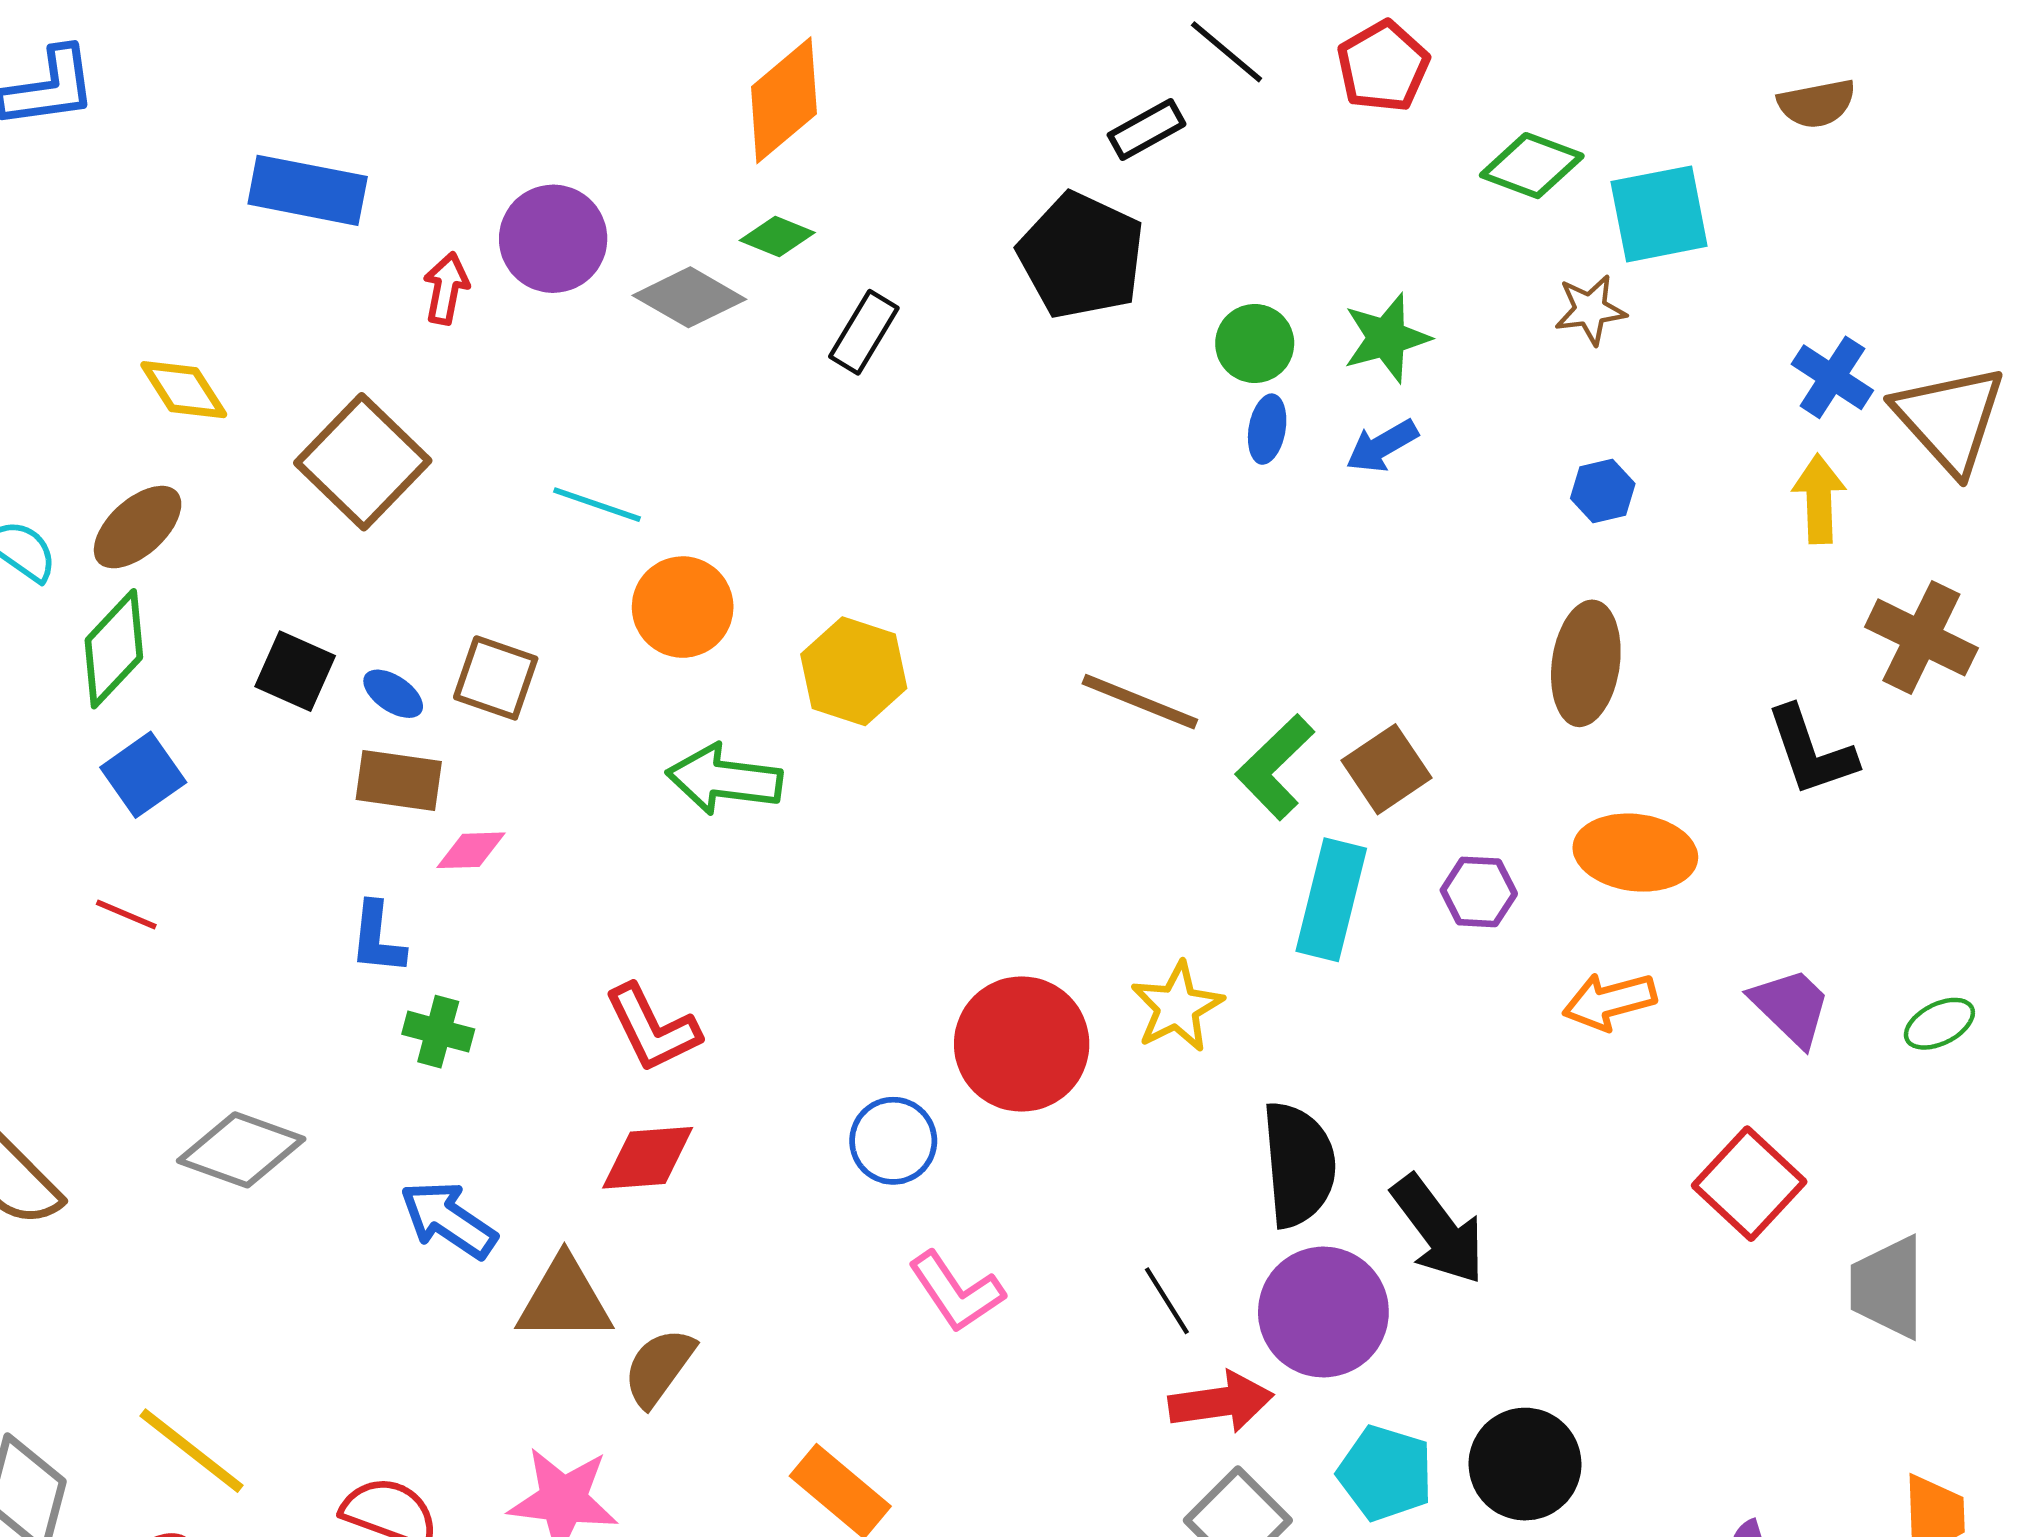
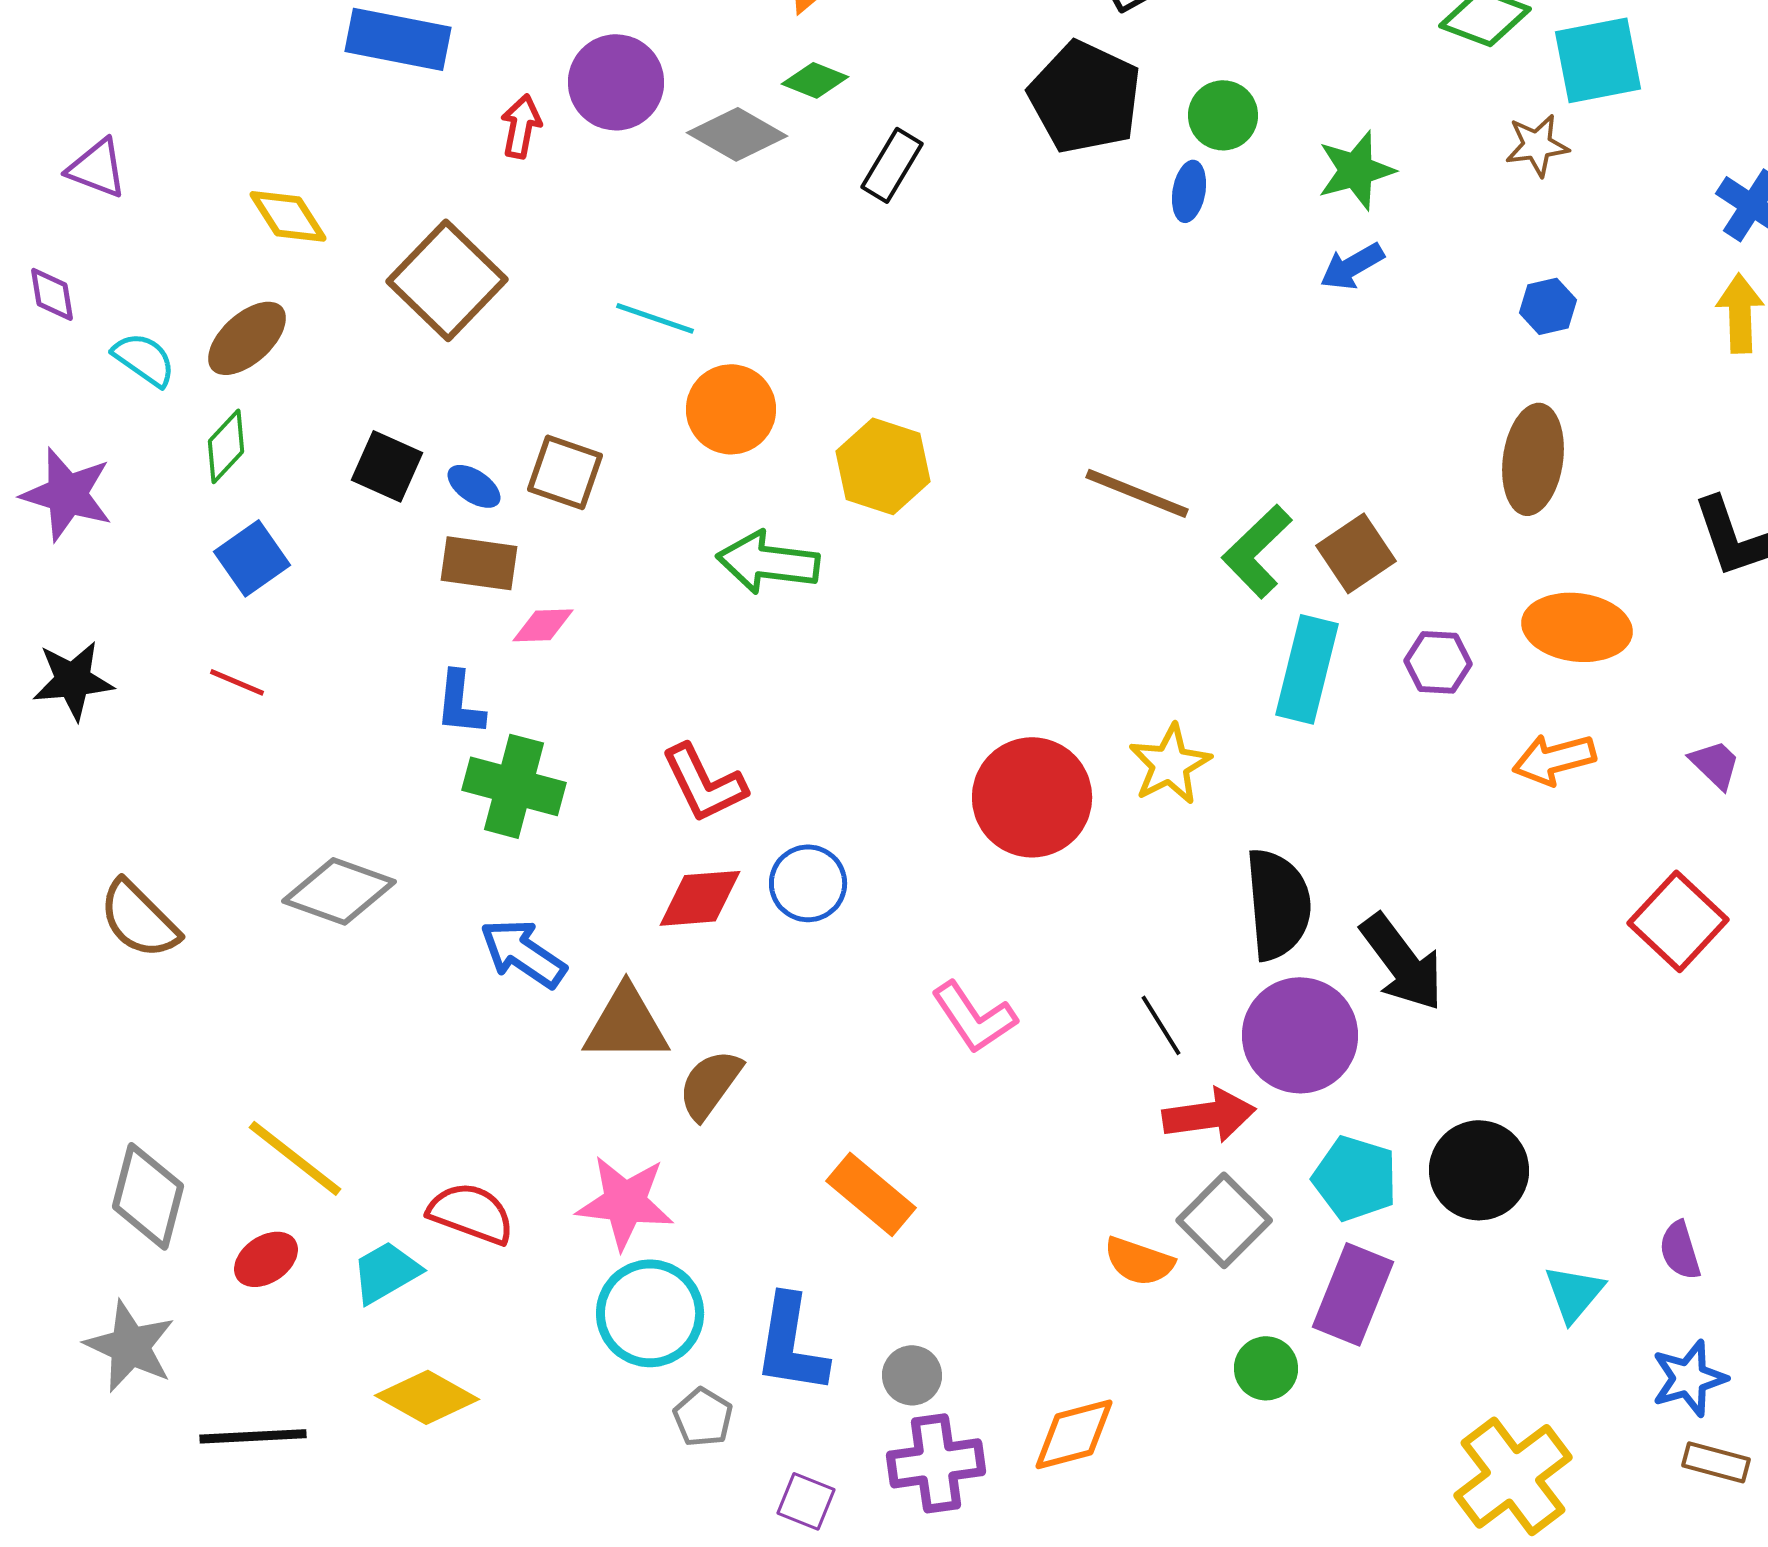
green circle: (1255, 343) -> (1223, 115), moved
blue ellipse: (1267, 429) -> (1189, 191), moved
green diamond: (114, 649) -> (226, 446), size x0.7
purple trapezoid: (1791, 1007) -> (1715, 764), size x0.7
green cross: (438, 1032) -> (514, 786), size x1.6
blue circle: (893, 1141) -> (808, 883), moved

